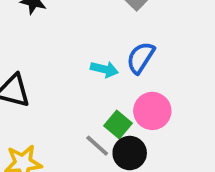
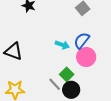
pink circle: (152, 111) -> (86, 57), moved

